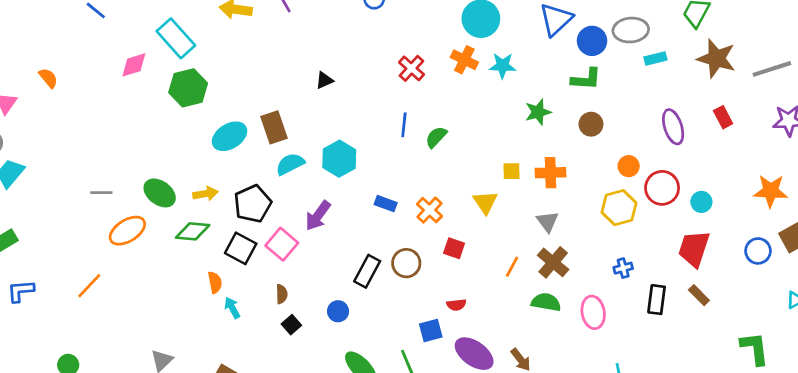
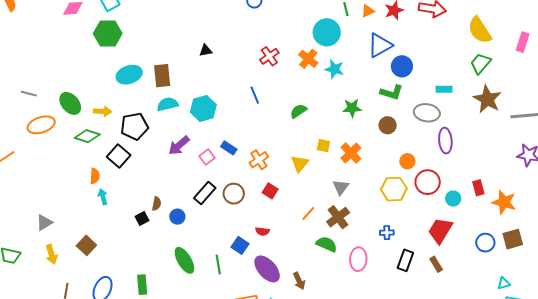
gray ellipse: (631, 30) -> (427, 113), moved
red rectangle: (723, 117) -> (478, 188), moved
blue line: (404, 125) -> (255, 95), turned -42
green semicircle: (436, 137) -> (298, 111), moved
orange cross: (550, 173) -> (351, 153), turned 35
pink square: (282, 244) -> (207, 157), moved, size x0.7
brown semicircle: (282, 294) -> (157, 204), moved
blue square: (431, 330) -> (240, 245), turned 36

